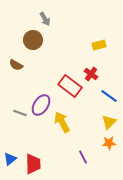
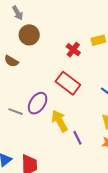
gray arrow: (45, 19) -> (18, 13), moved
red cross: (91, 74) -> (73, 50), moved
purple line: (83, 157) -> (77, 138), moved

